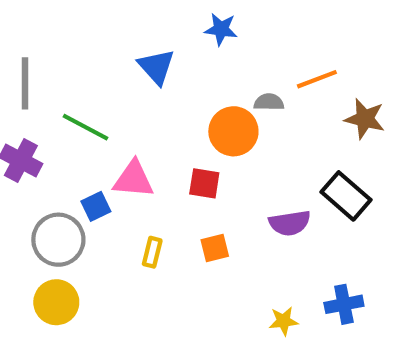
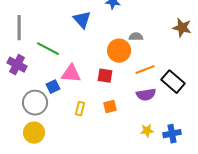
orange line: (317, 79) -> (145, 70), moved
brown star: (365, 119) -> (182, 28), moved
yellow star: (283, 321) -> (147, 131), moved

